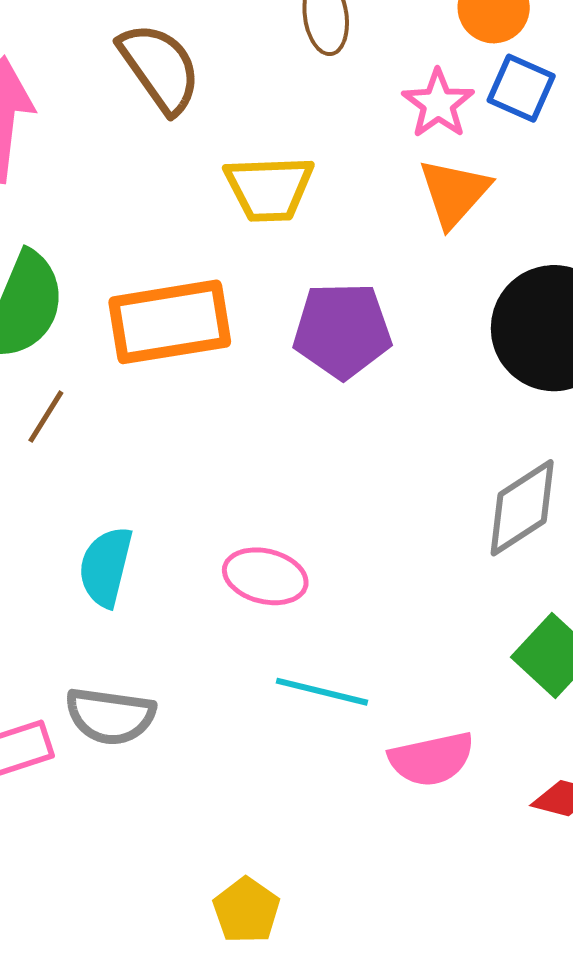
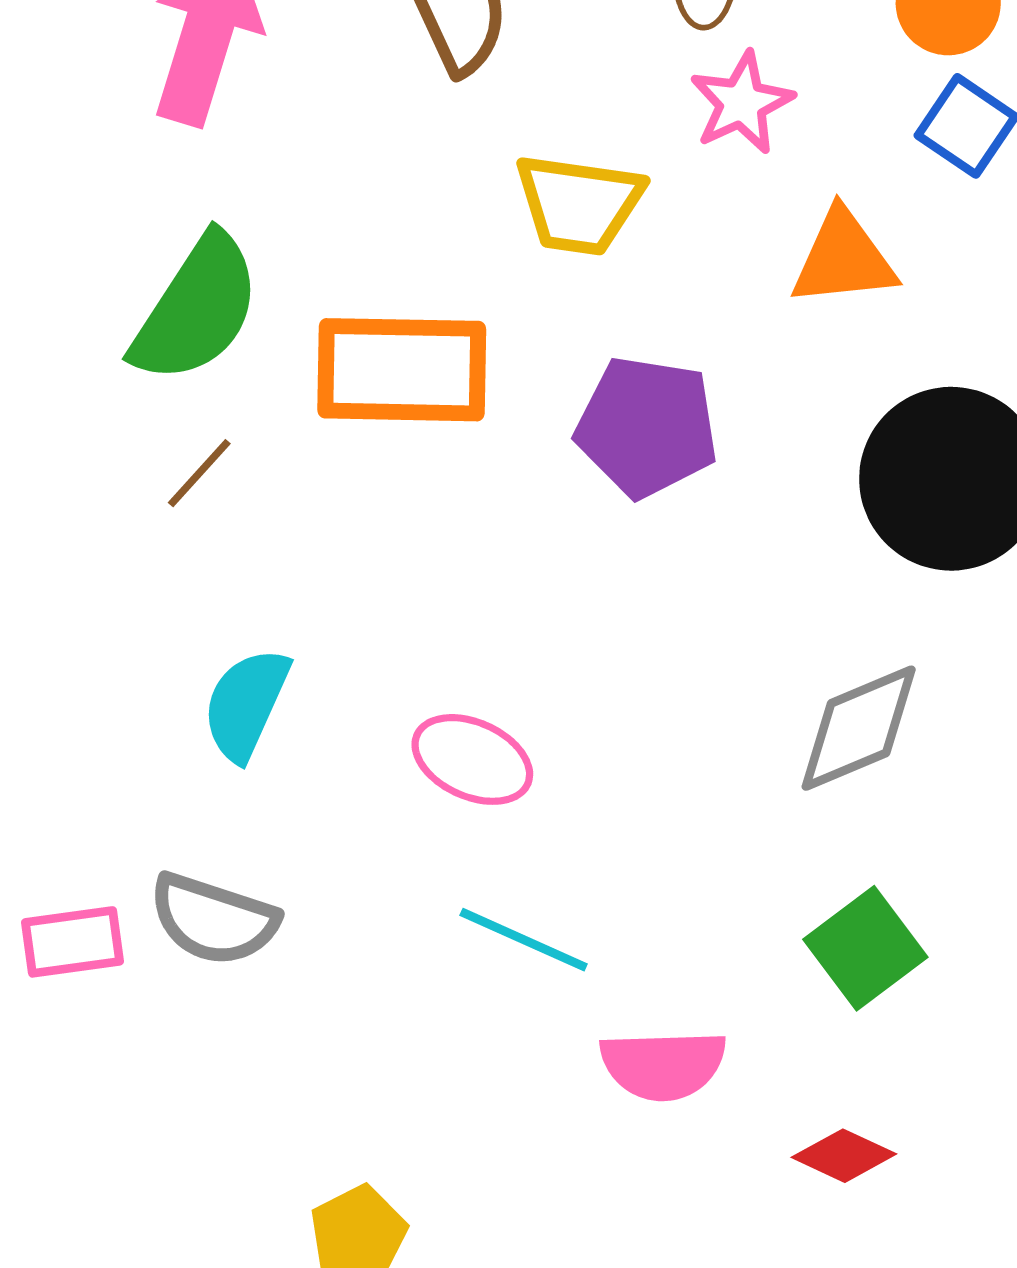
pink star: (438, 104) -> (742, 103), moved
orange triangle: (454, 193) -> (843, 258), turned 32

